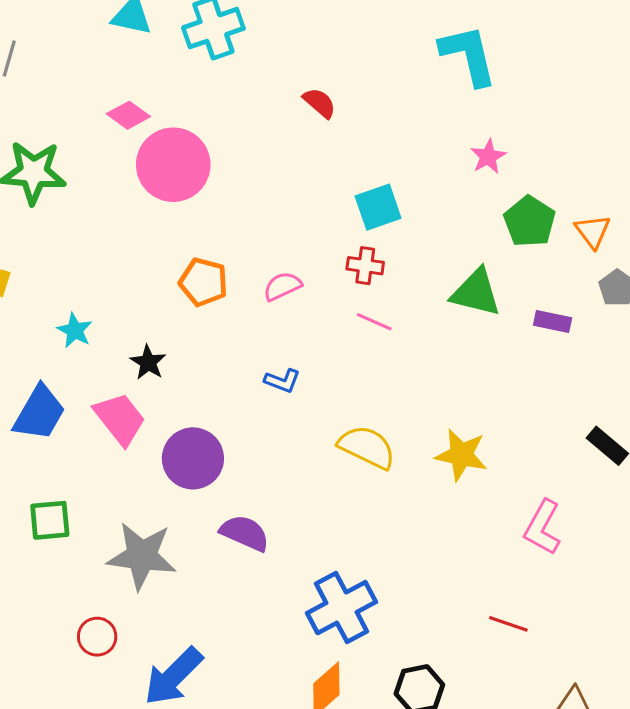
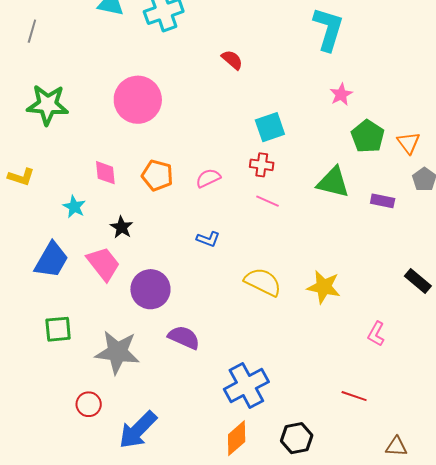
cyan L-shape: (468, 55) -> (328, 29), turned 30
pink diamond: (128, 115) -> (105, 173), moved, turned 48
pink L-shape: (543, 527) -> (376, 334), size x0.7

